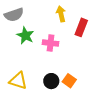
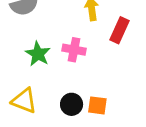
green star: (25, 36) -> (38, 54), moved
orange square: (69, 81) -> (97, 105), turned -32

